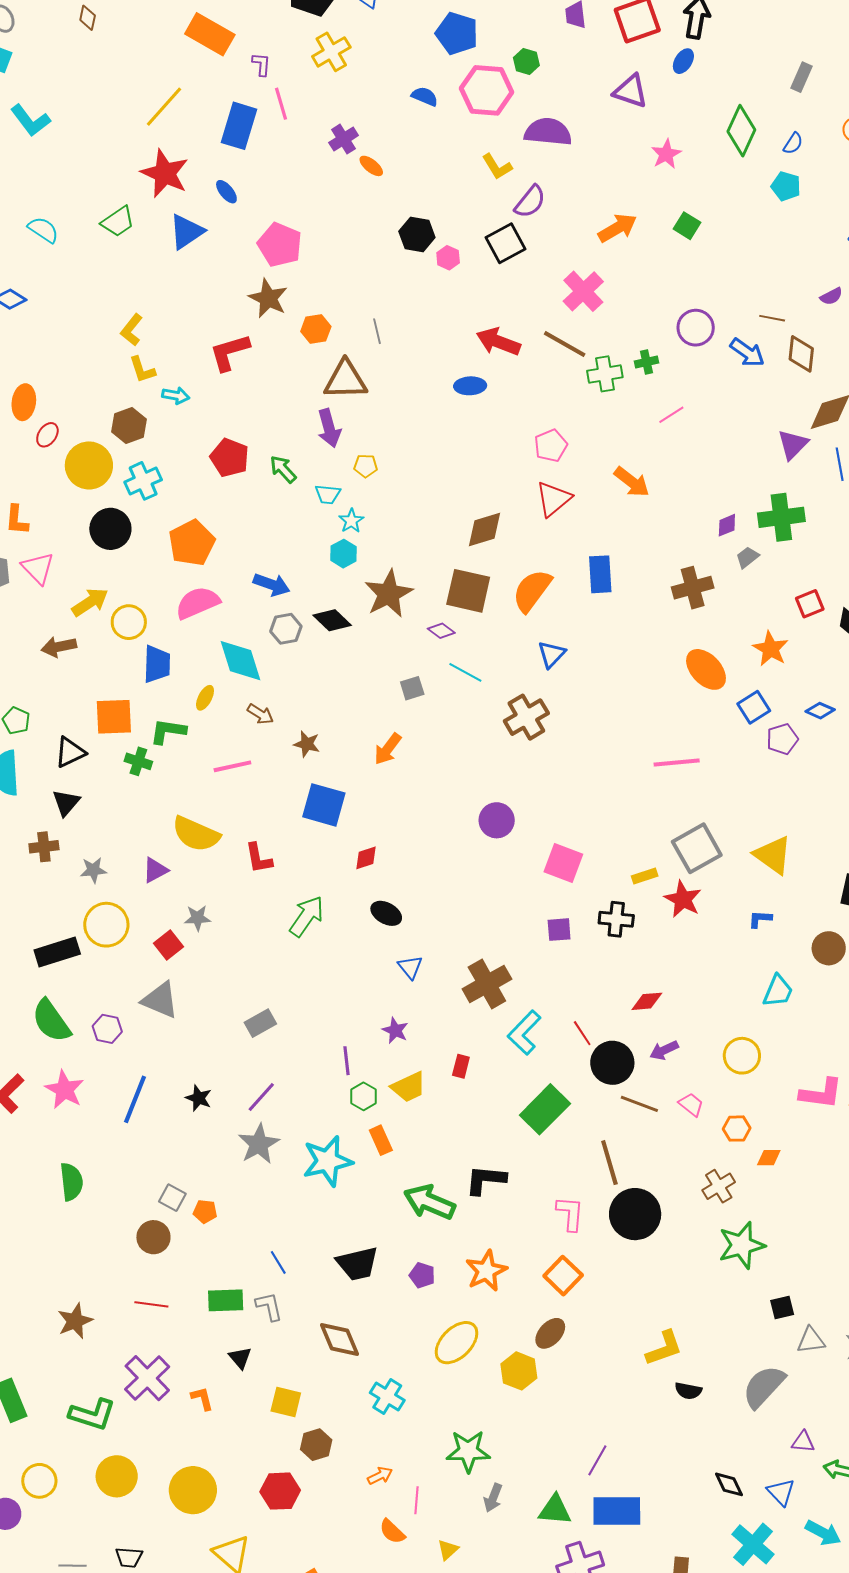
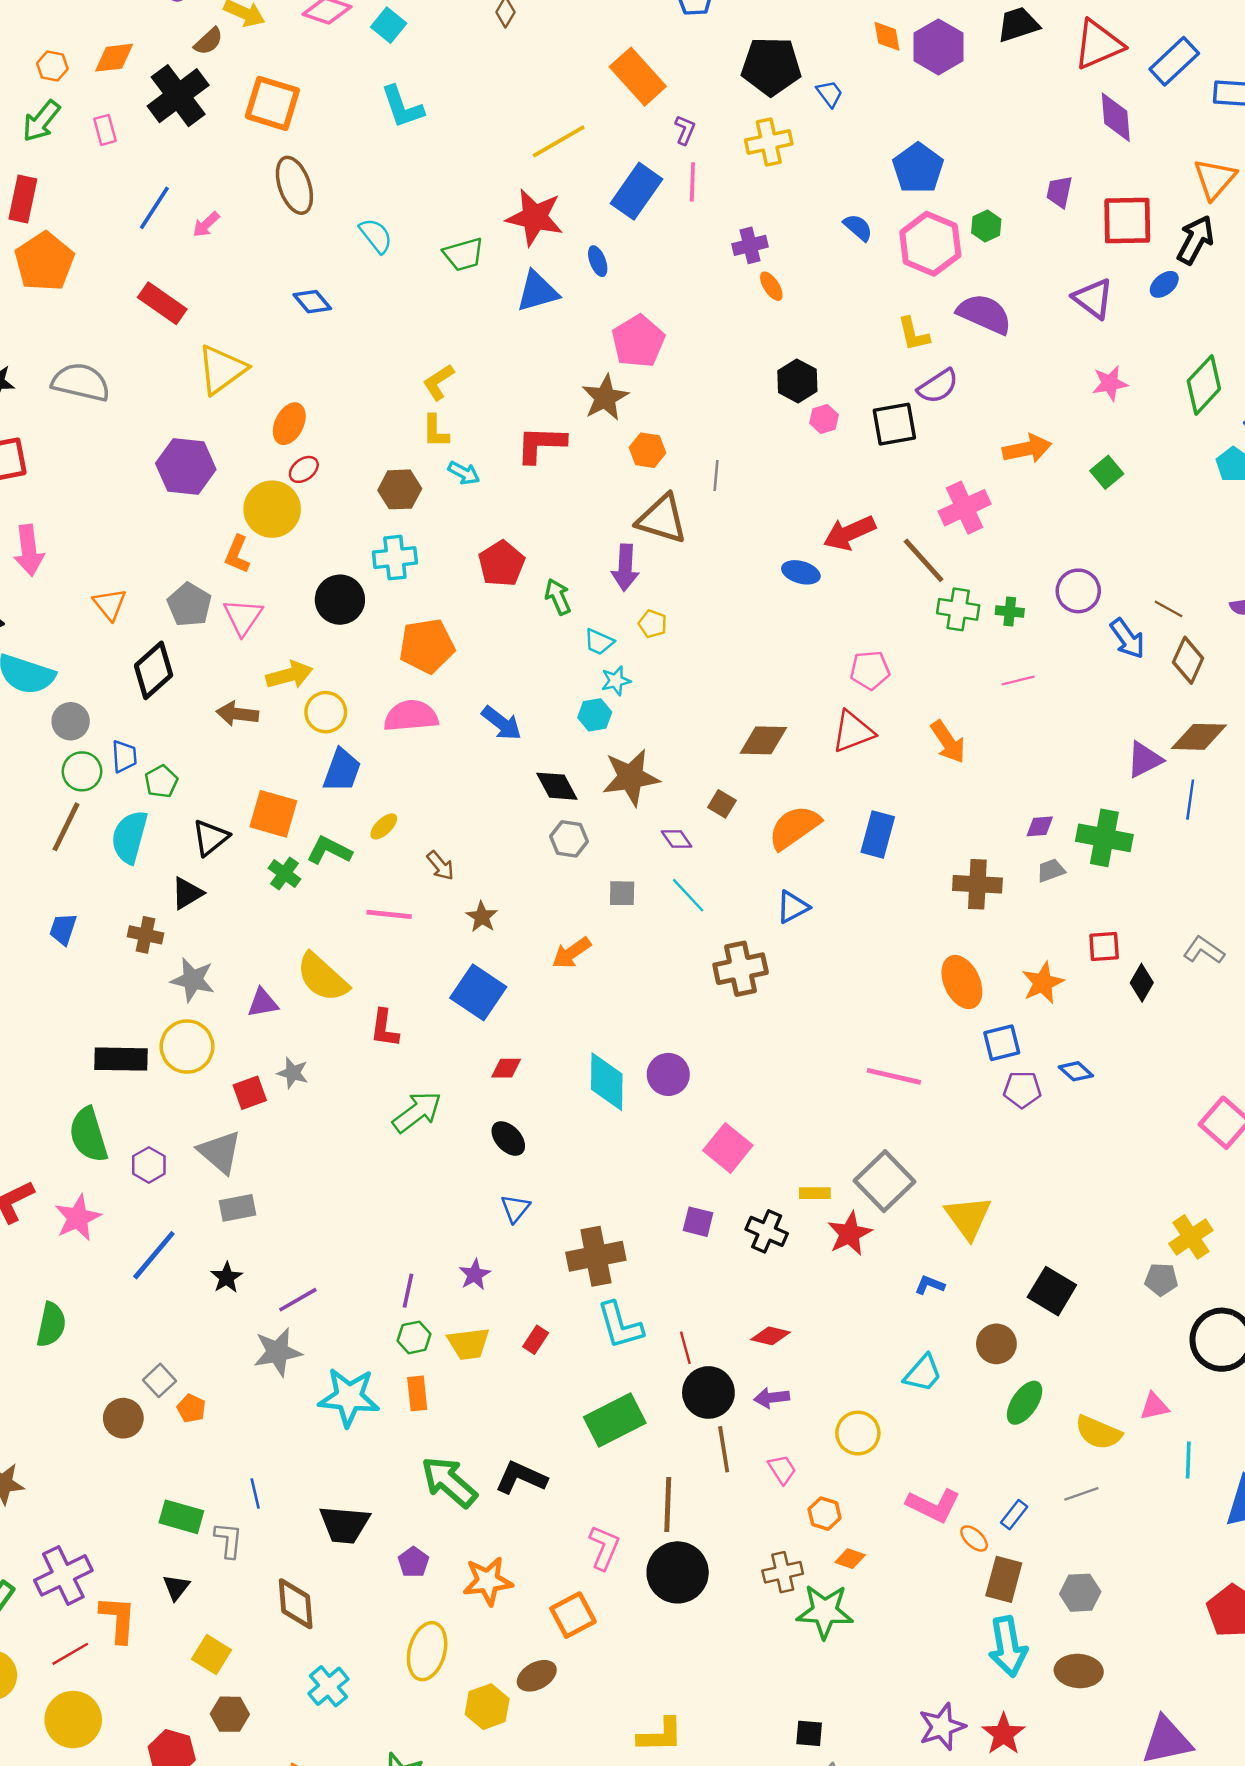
red star: (165, 173) -> (535, 217), turned -30
red arrow: (498, 342) -> (849, 533), turned -63
yellow circle: (89, 465) -> (272, 509), moved
brown square: (468, 591) -> (722, 804), size x0.5
gray hexagon: (286, 629) -> (569, 839), moved
cyan diamond: (240, 661) -> (607, 1082), moved
black triangle: (70, 752) -> (210, 838), turned -32
gray square: (697, 848) -> (884, 1181), turned -33
gray star: (93, 870) -> (193, 980), size x1.4
gray rectangle: (260, 1023) -> (238, 1208), moved
cyan L-shape: (524, 1033) -> (620, 1325), turned -78
brown line: (639, 1104) -> (724, 1449), turned 42
green star: (742, 1245) -> (825, 1611), moved
red line: (151, 1304) -> (70, 1654), moved, turned -56
yellow ellipse: (457, 1343) -> (427, 1651), turned -48
orange L-shape: (202, 1398) -> (118, 1619), size x1.6

